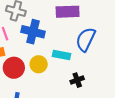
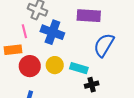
cyan rectangle: (62, 55) -> (79, 68), moved

